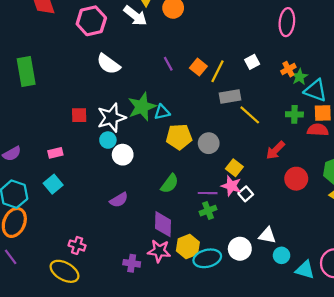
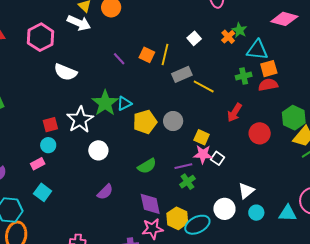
green star: (300, 77) -> (239, 30), moved
cyan circle: (108, 140) -> (48, 145), moved
green semicircle: (170, 184) -> (147, 166), turned 36
white triangle: (267, 235) -> (246, 191), turned -36
cyan circle: (282, 255) -> (256, 213), moved

